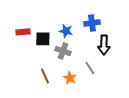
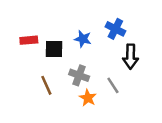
blue cross: (92, 23) -> (115, 29), turned 35
gray cross: (63, 51) -> (79, 75), moved
brown line: (45, 76) -> (46, 85), moved

